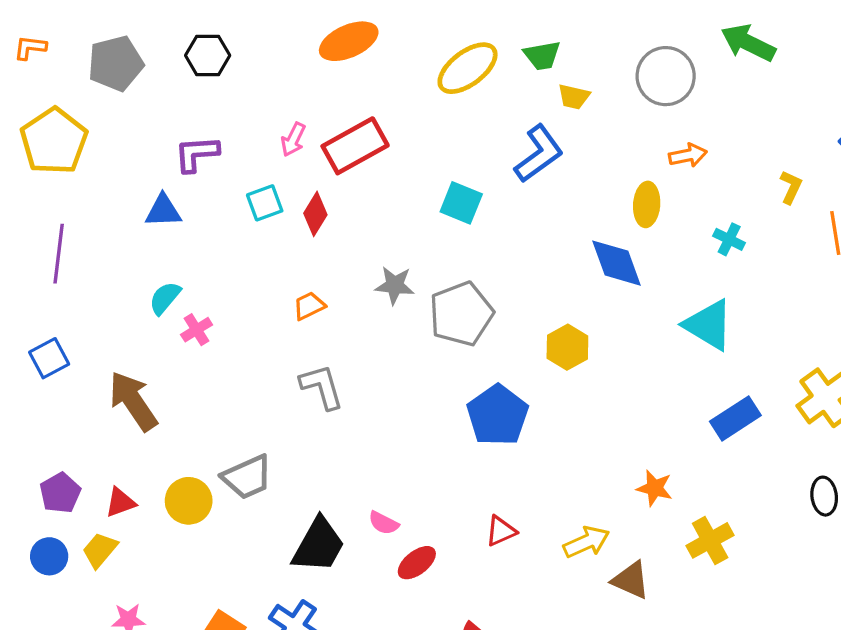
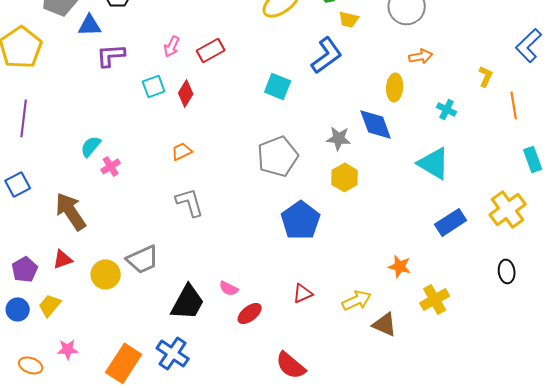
red rectangle: (355, 146) -> (211, 50), size x0.7
blue triangle: (163, 211) -> (90, 25), moved
gray star: (395, 285) -> (339, 138), moved
red triangle: (120, 502) -> (63, 259), moved

